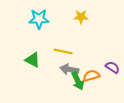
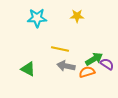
green triangle: (33, 60) -> (28, 69), moved
green arrow: (78, 81) -> (94, 59), moved, turned -96

